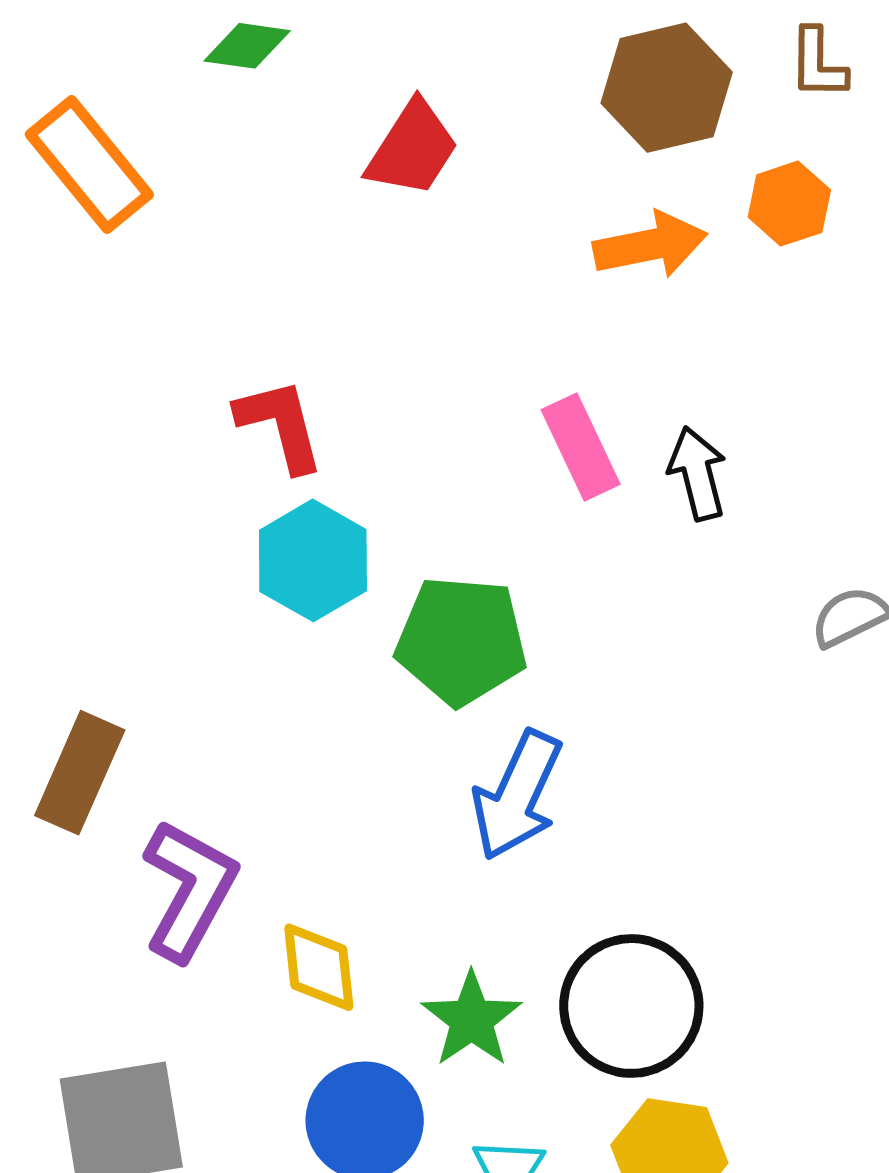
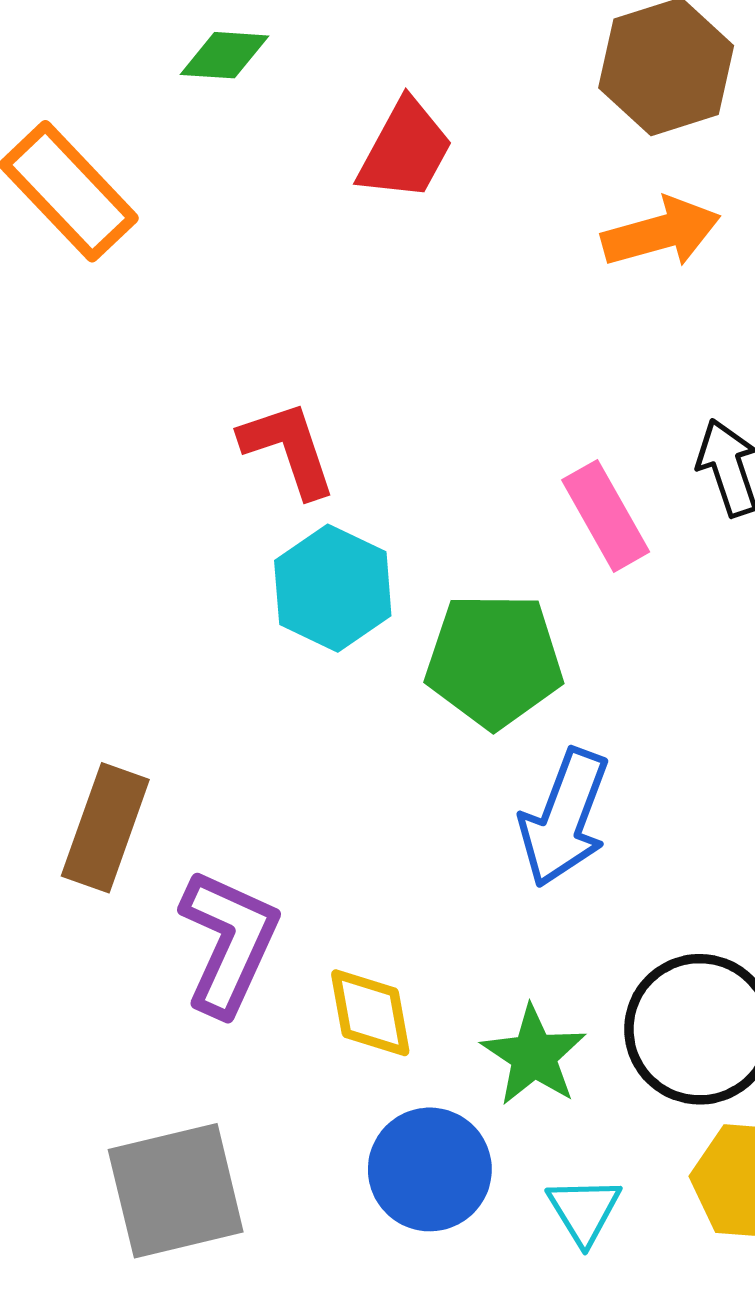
pink rectangle: (581, 447) -> (606, 516), moved

